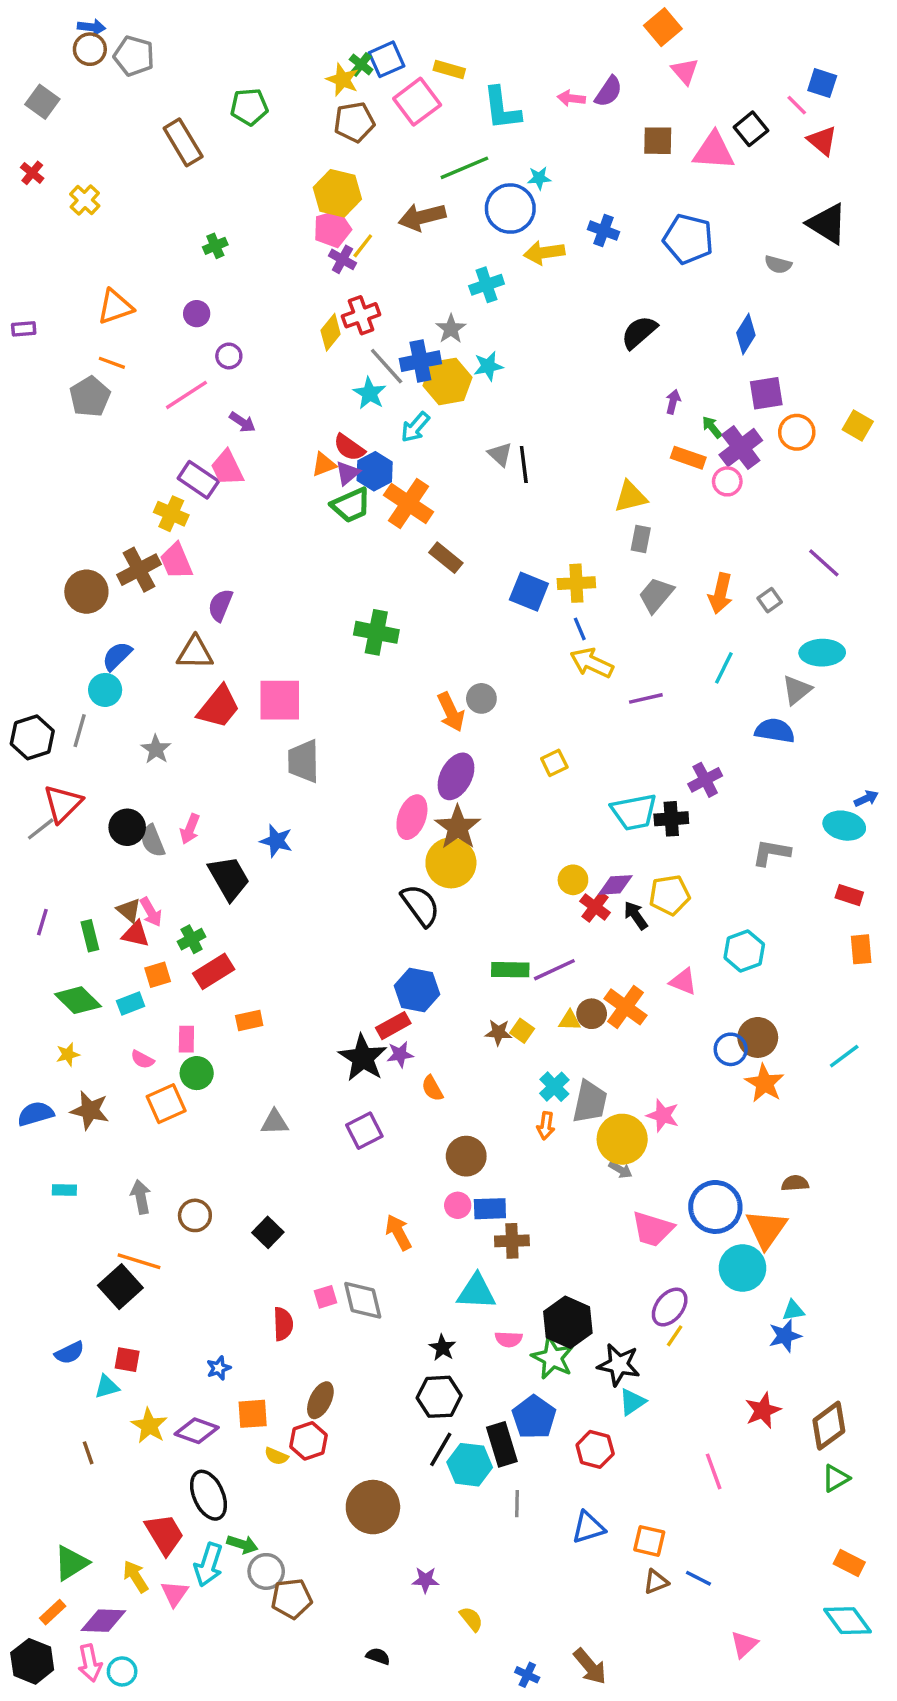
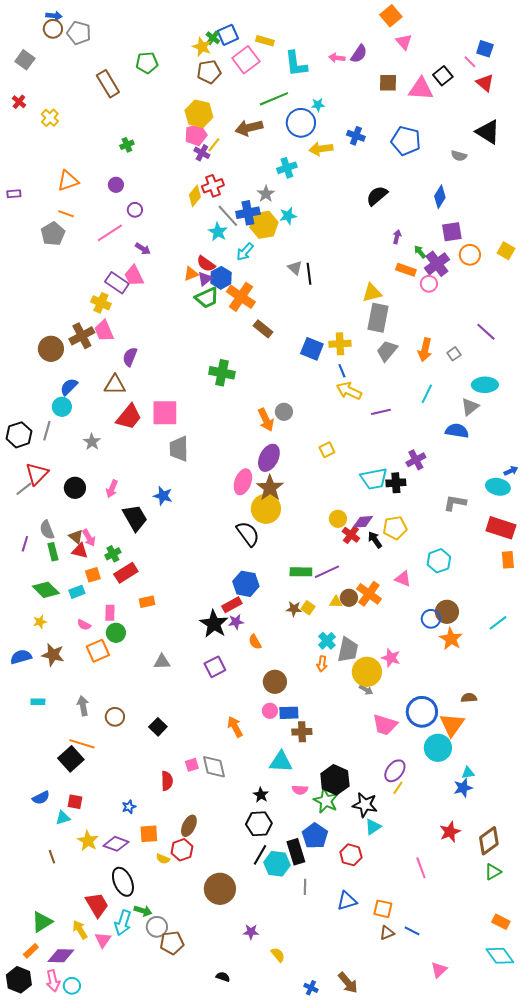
gray rectangle: (641, 539) -> (378, 318), size x1.8
gray semicircle: (153, 841) -> (47, 530), moved
red rectangle: (849, 895) -> (501, 528), size x1.8

